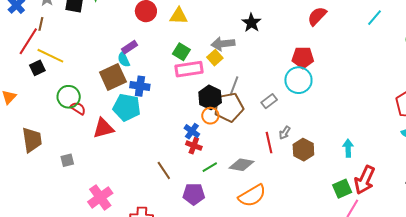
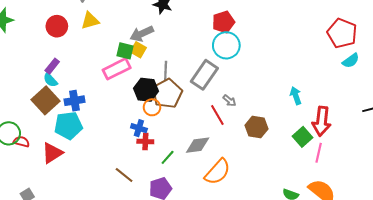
green square: (181, 52) -> (125, 51), moved
gray rectangle: (269, 101) -> (204, 75), size x1.8
gray arrow: (285, 133) -> (229, 101), turned -64
brown hexagon: (303, 150) -> (257, 127), moved

